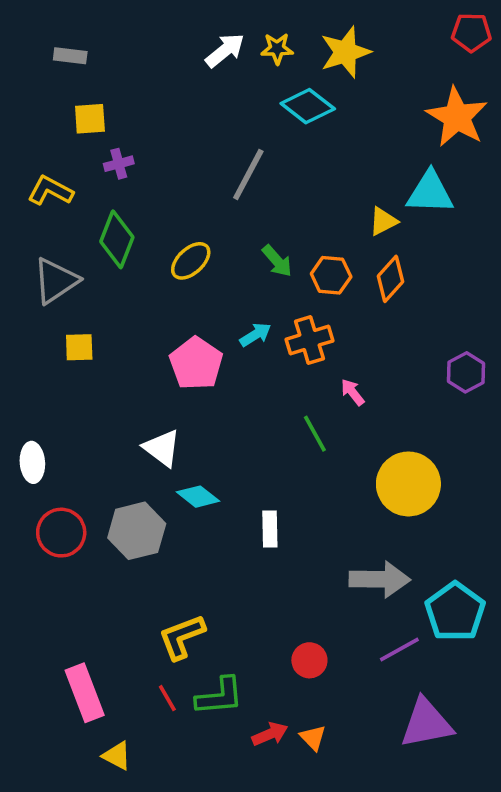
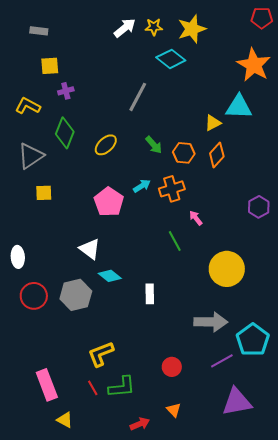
red arrow: (270, 734) -> (140, 424), moved

